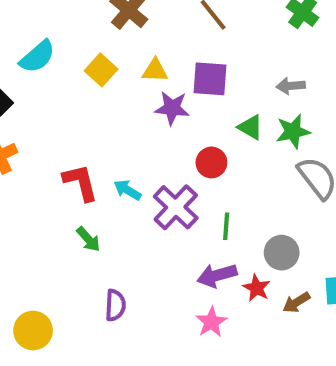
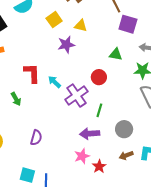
purple square: (210, 79) -> (128, 24), moved
purple star: (172, 108) -> (66, 45), moved, turned -30
green triangle: (250, 127) -> (116, 54), moved, turned -32
green arrow: (88, 239) -> (16, 99), moved
red star: (257, 288) -> (99, 166), moved

